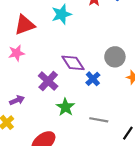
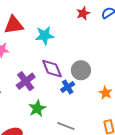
cyan star: (62, 14) -> (45, 36), moved
gray circle: (115, 57) -> (81, 70), moved

